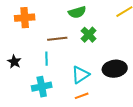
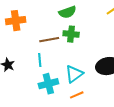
green cross: (89, 35) -> (71, 34), moved, turned -35
cyan cross: (42, 87) -> (48, 84), moved

